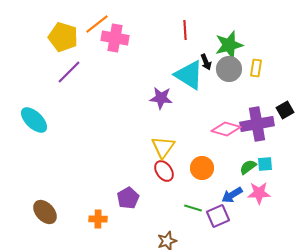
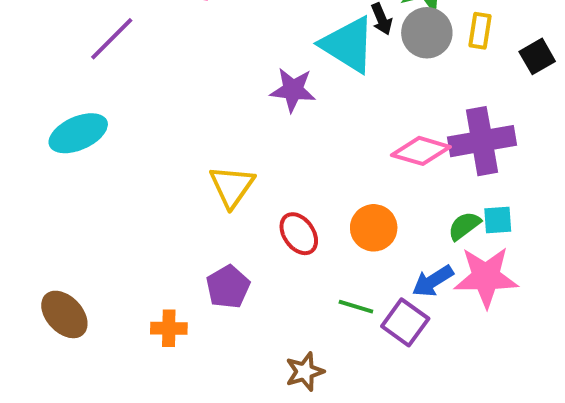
black square: (285, 110) -> (537, 56), moved
cyan ellipse: (34, 120) -> (78, 133), moved, turned -68
yellow triangle: (163, 147) -> (232, 186), moved
pink star: (259, 193) -> (486, 277), size x1.4
purple square: (218, 216) -> (405, 322), turned -30

